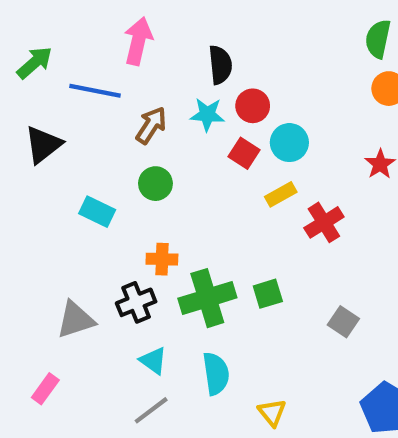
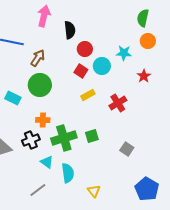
pink arrow: (138, 41) -> (44, 16), moved
cyan star: (207, 114) -> (124, 53), moved
green circle: (155, 184) -> (40, 85), size x1.5
yellow rectangle: (281, 194) -> (88, 95), moved
cyan triangle: (153, 361) -> (47, 162), moved

